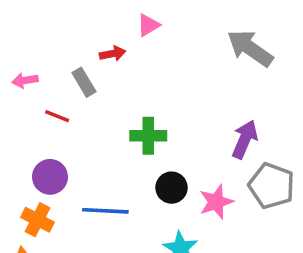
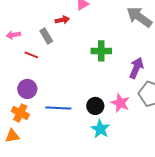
green cross: (148, 136) -> (101, 51), moved
black circle: (171, 188) -> (95, 106), moved
pink star: (216, 202) -> (120, 103), turned -30

